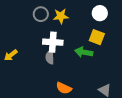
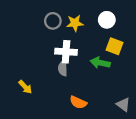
white circle: (100, 13) -> (107, 20), moved
yellow arrow: (11, 55) -> (25, 87), moved, turned -96

